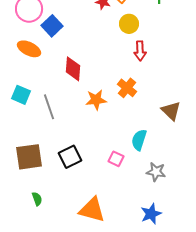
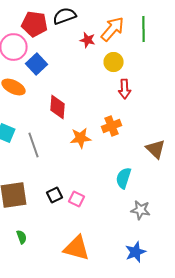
orange cross: (127, 88) -> (112, 126), turned 30
black square: (70, 157) -> (54, 195), size x0.7
pink square: (116, 159) -> (76, 199), moved

